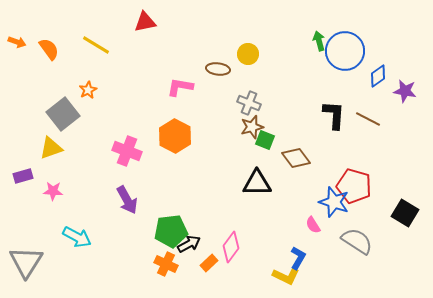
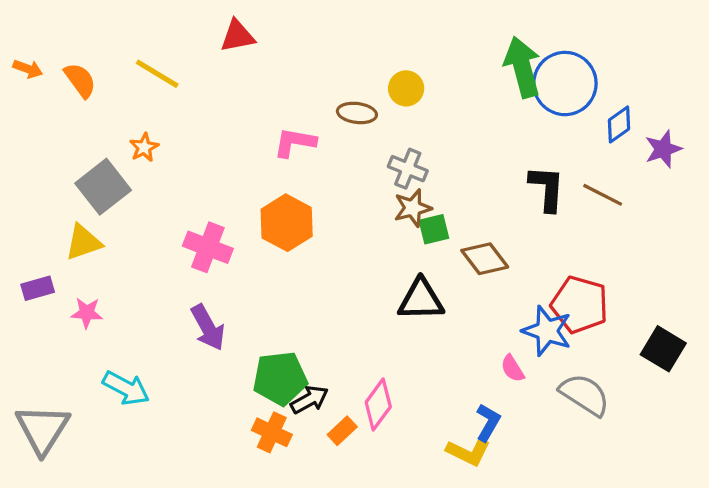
green arrow: (319, 41) -> (522, 67), size x1.8
purple star: (405, 91) -> (663, 149), turned -30
green square: (265, 140) -> (434, 229), turned -36

